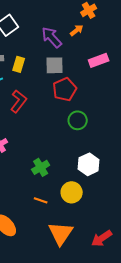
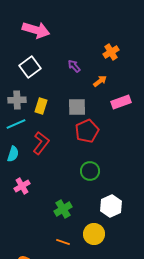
orange arrow: (77, 30) -> (100, 81), moved
purple arrow: (52, 37) -> (74, 66), moved, size x0.6
green circle: (78, 120) -> (90, 171), moved

